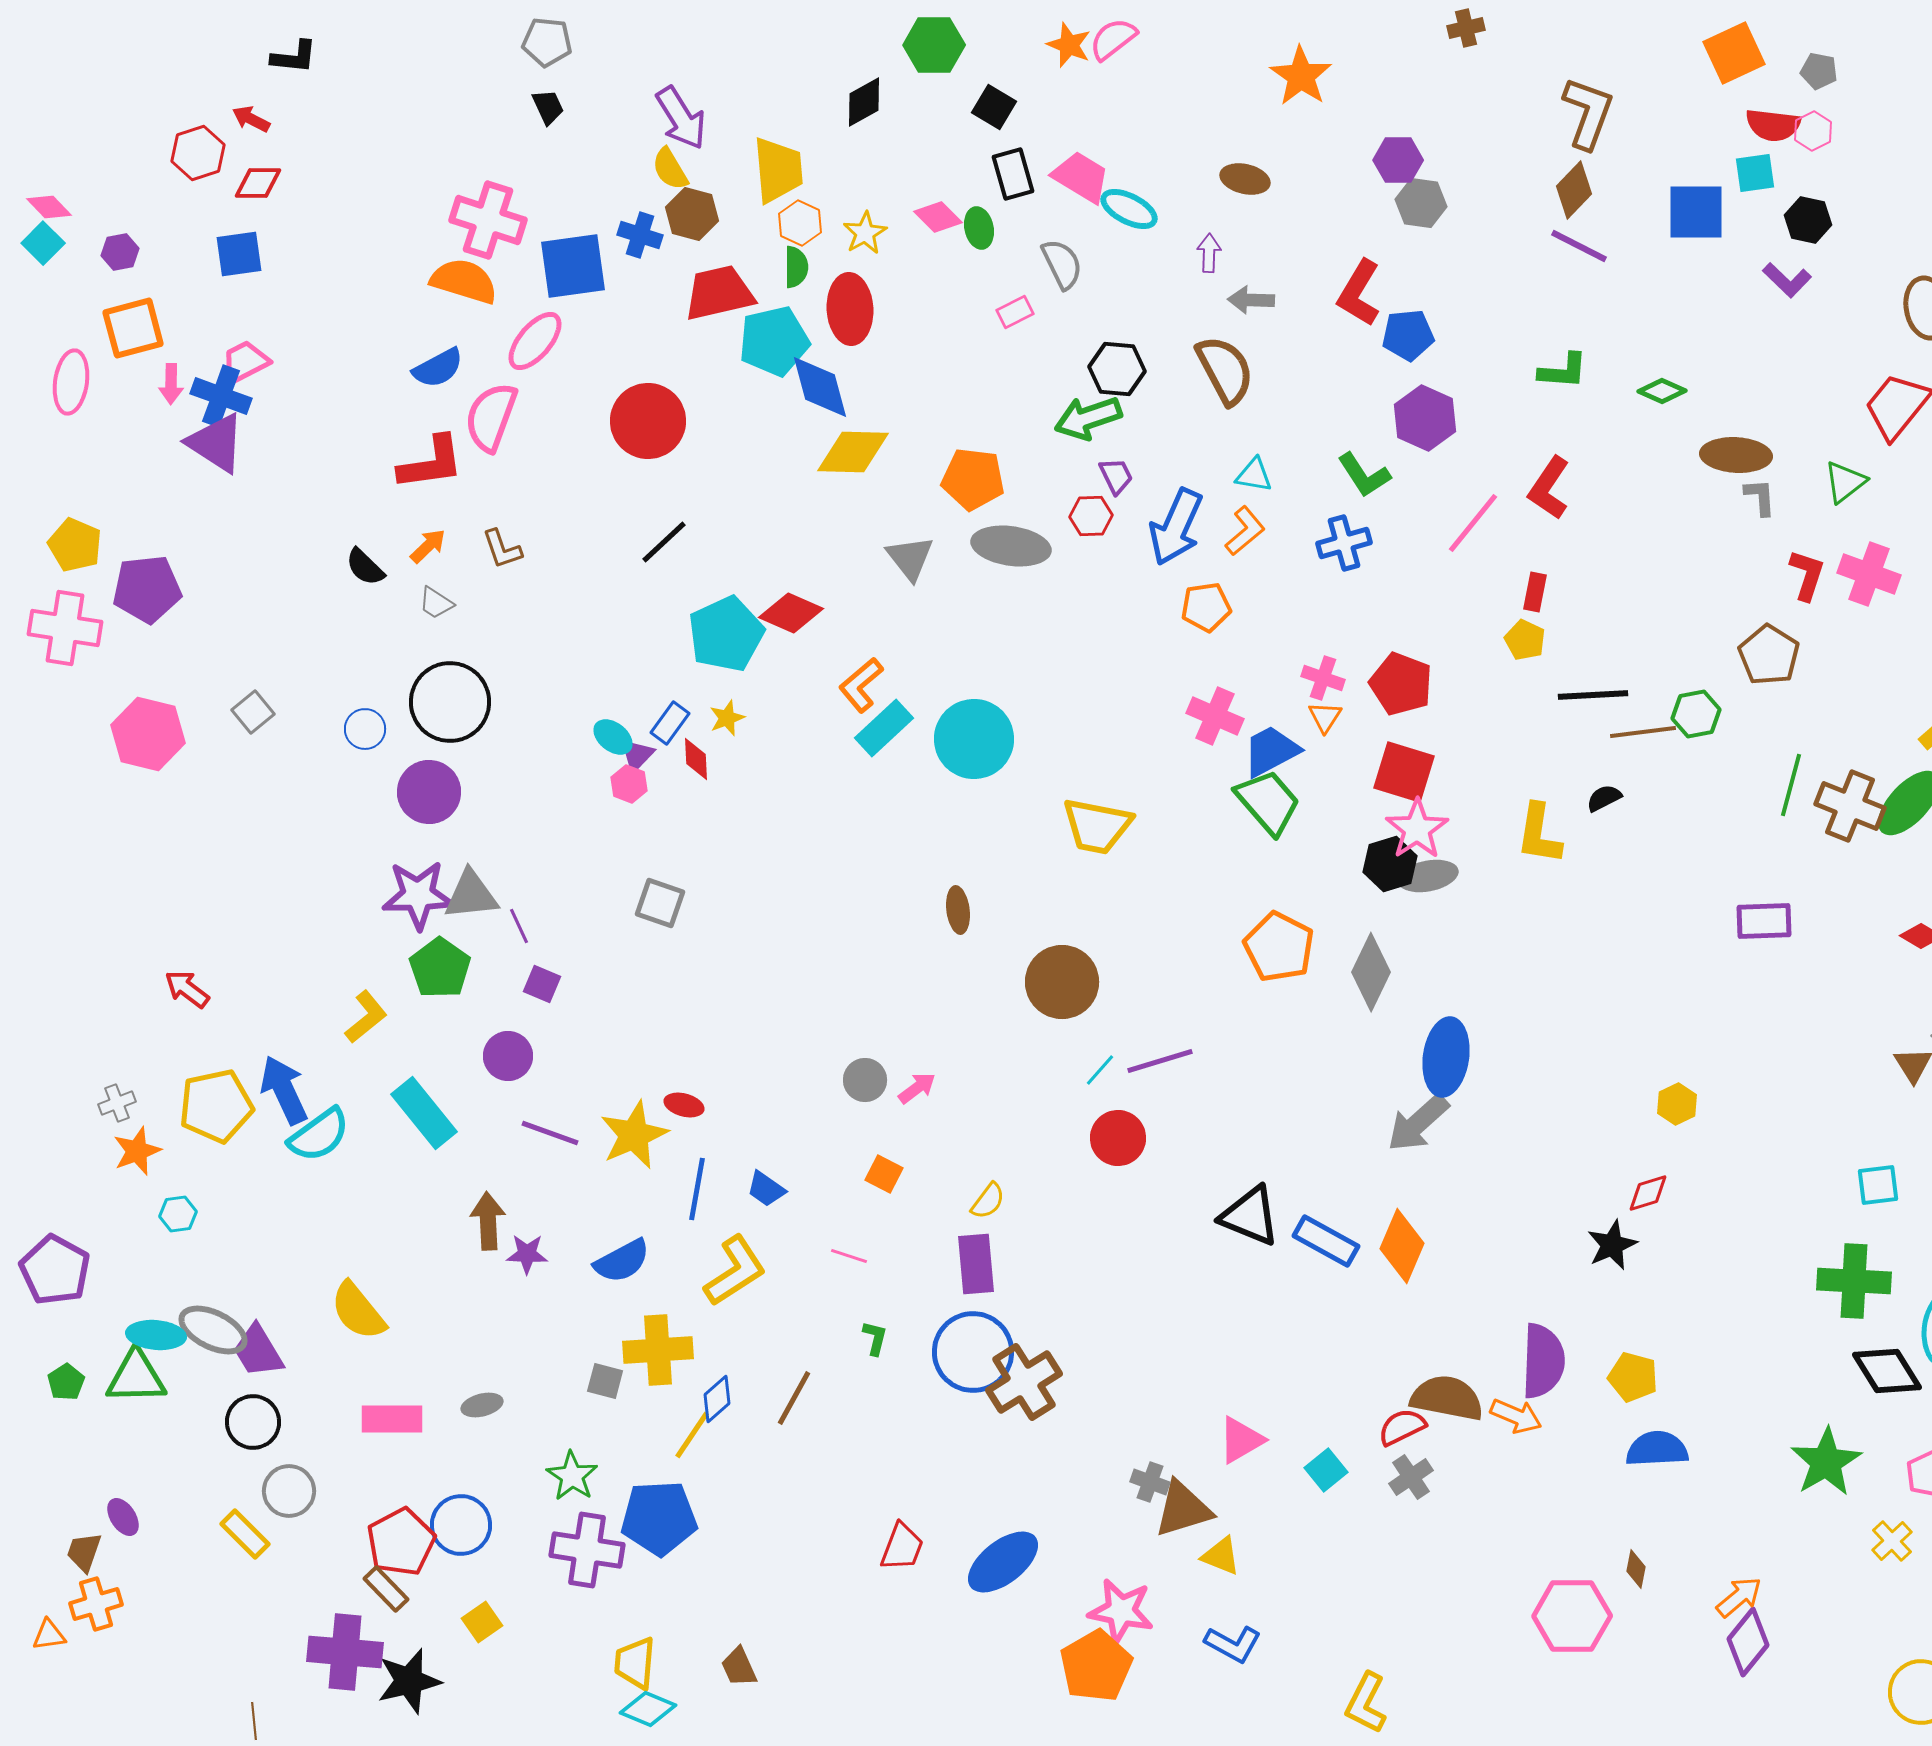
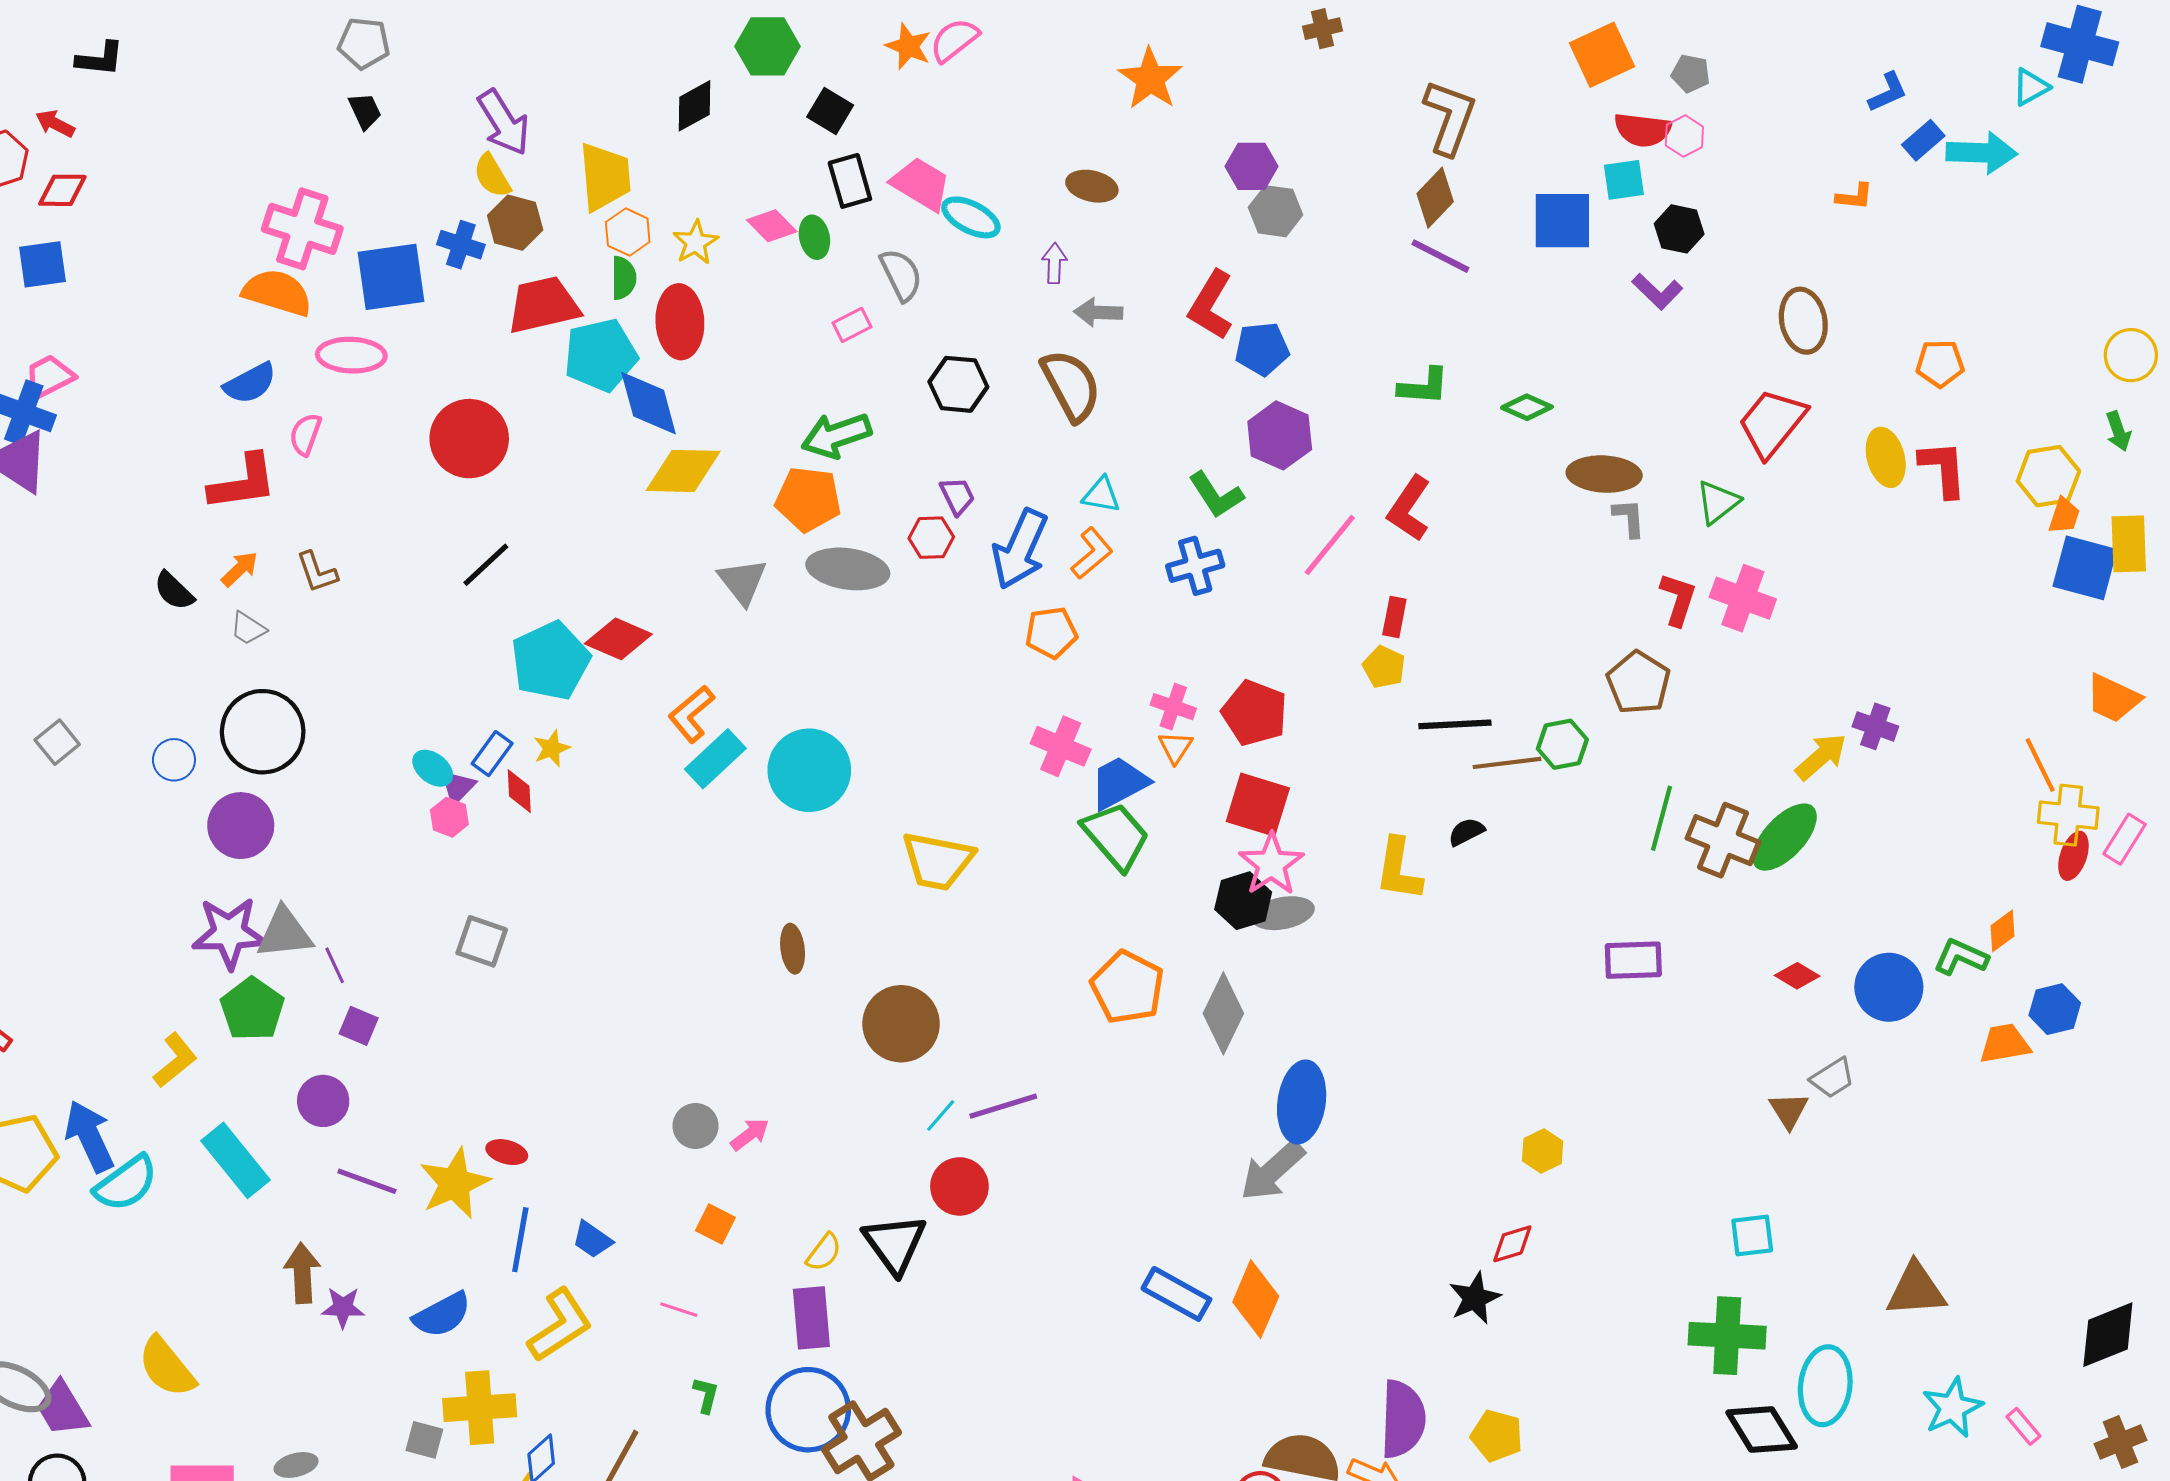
pink ellipse: (535, 341) -> (351, 355), turned 52
pink semicircle: (491, 417) -> (305, 434), size x0.6
green arrow: (1088, 418) -> (836, 435), moved
black triangle: (1250, 1216) -> (895, 1244), moved, turned 32

